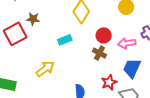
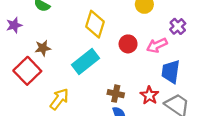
cyan rectangle: (65, 40) -> (86, 61), size x1.6
brown cross: (99, 53) -> (116, 94), moved
yellow arrow: (45, 69) -> (59, 99), moved

